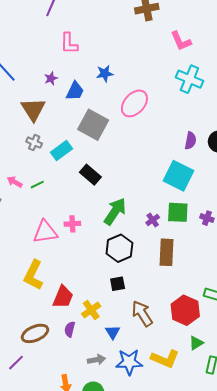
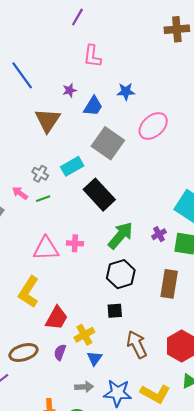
gray cross: (34, 143) -> (40, 174), moved
black rectangle: (90, 175) -> (99, 195), size x1.4
purple cross: (153, 220) -> (159, 234), moved
blue triangle: (113, 332) -> (95, 358), moved

